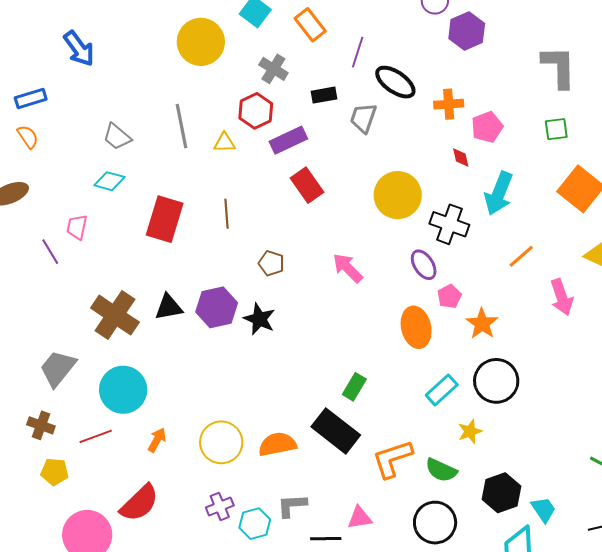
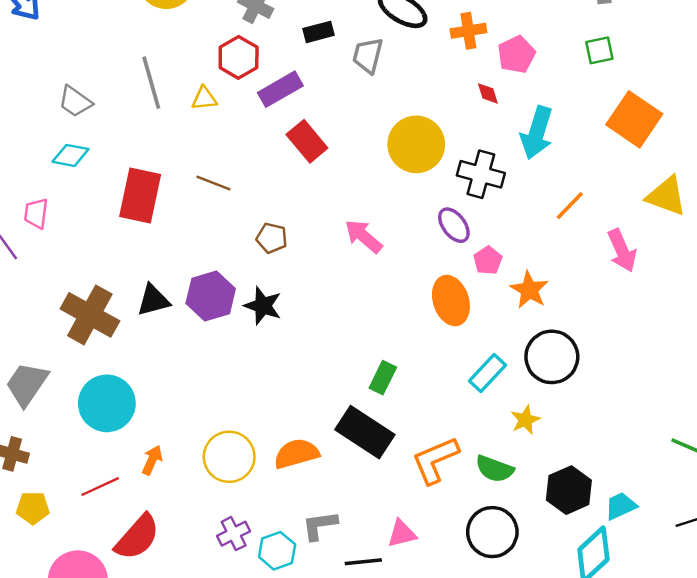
brown line: (226, 214) -> (213, 183), turned -60
red line: (96, 436) -> (100, 487), moved
cyan trapezoid: (543, 509) -> (621, 506), turned -76

